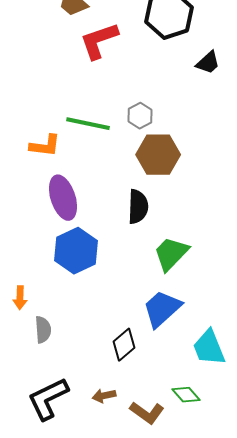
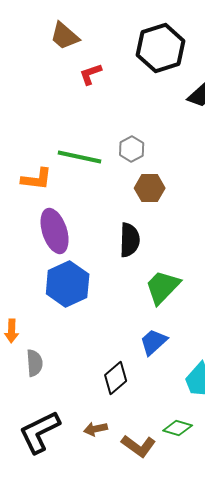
red L-shape: (99, 41) -> (91, 74), size x0.6
brown hexagon: (158, 155) -> (150, 188), size x0.7
blue trapezoid: (162, 309) -> (154, 342), size x0.7
green diamond: (186, 395) -> (178, 428), turned -32

